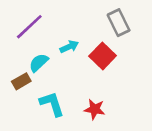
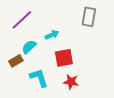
gray rectangle: (119, 23) -> (89, 17), turned 36
red square: (103, 56) -> (64, 58), moved, turned 36

